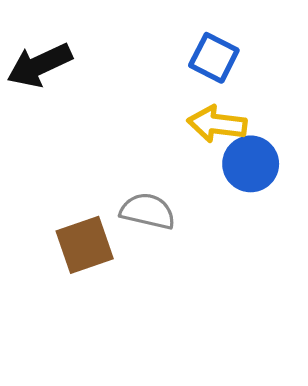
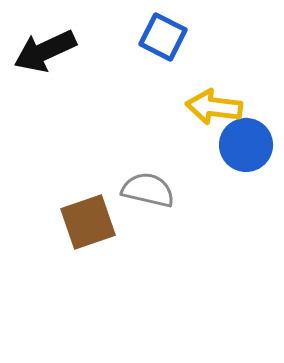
blue square: (214, 58) -> (163, 37), moved

